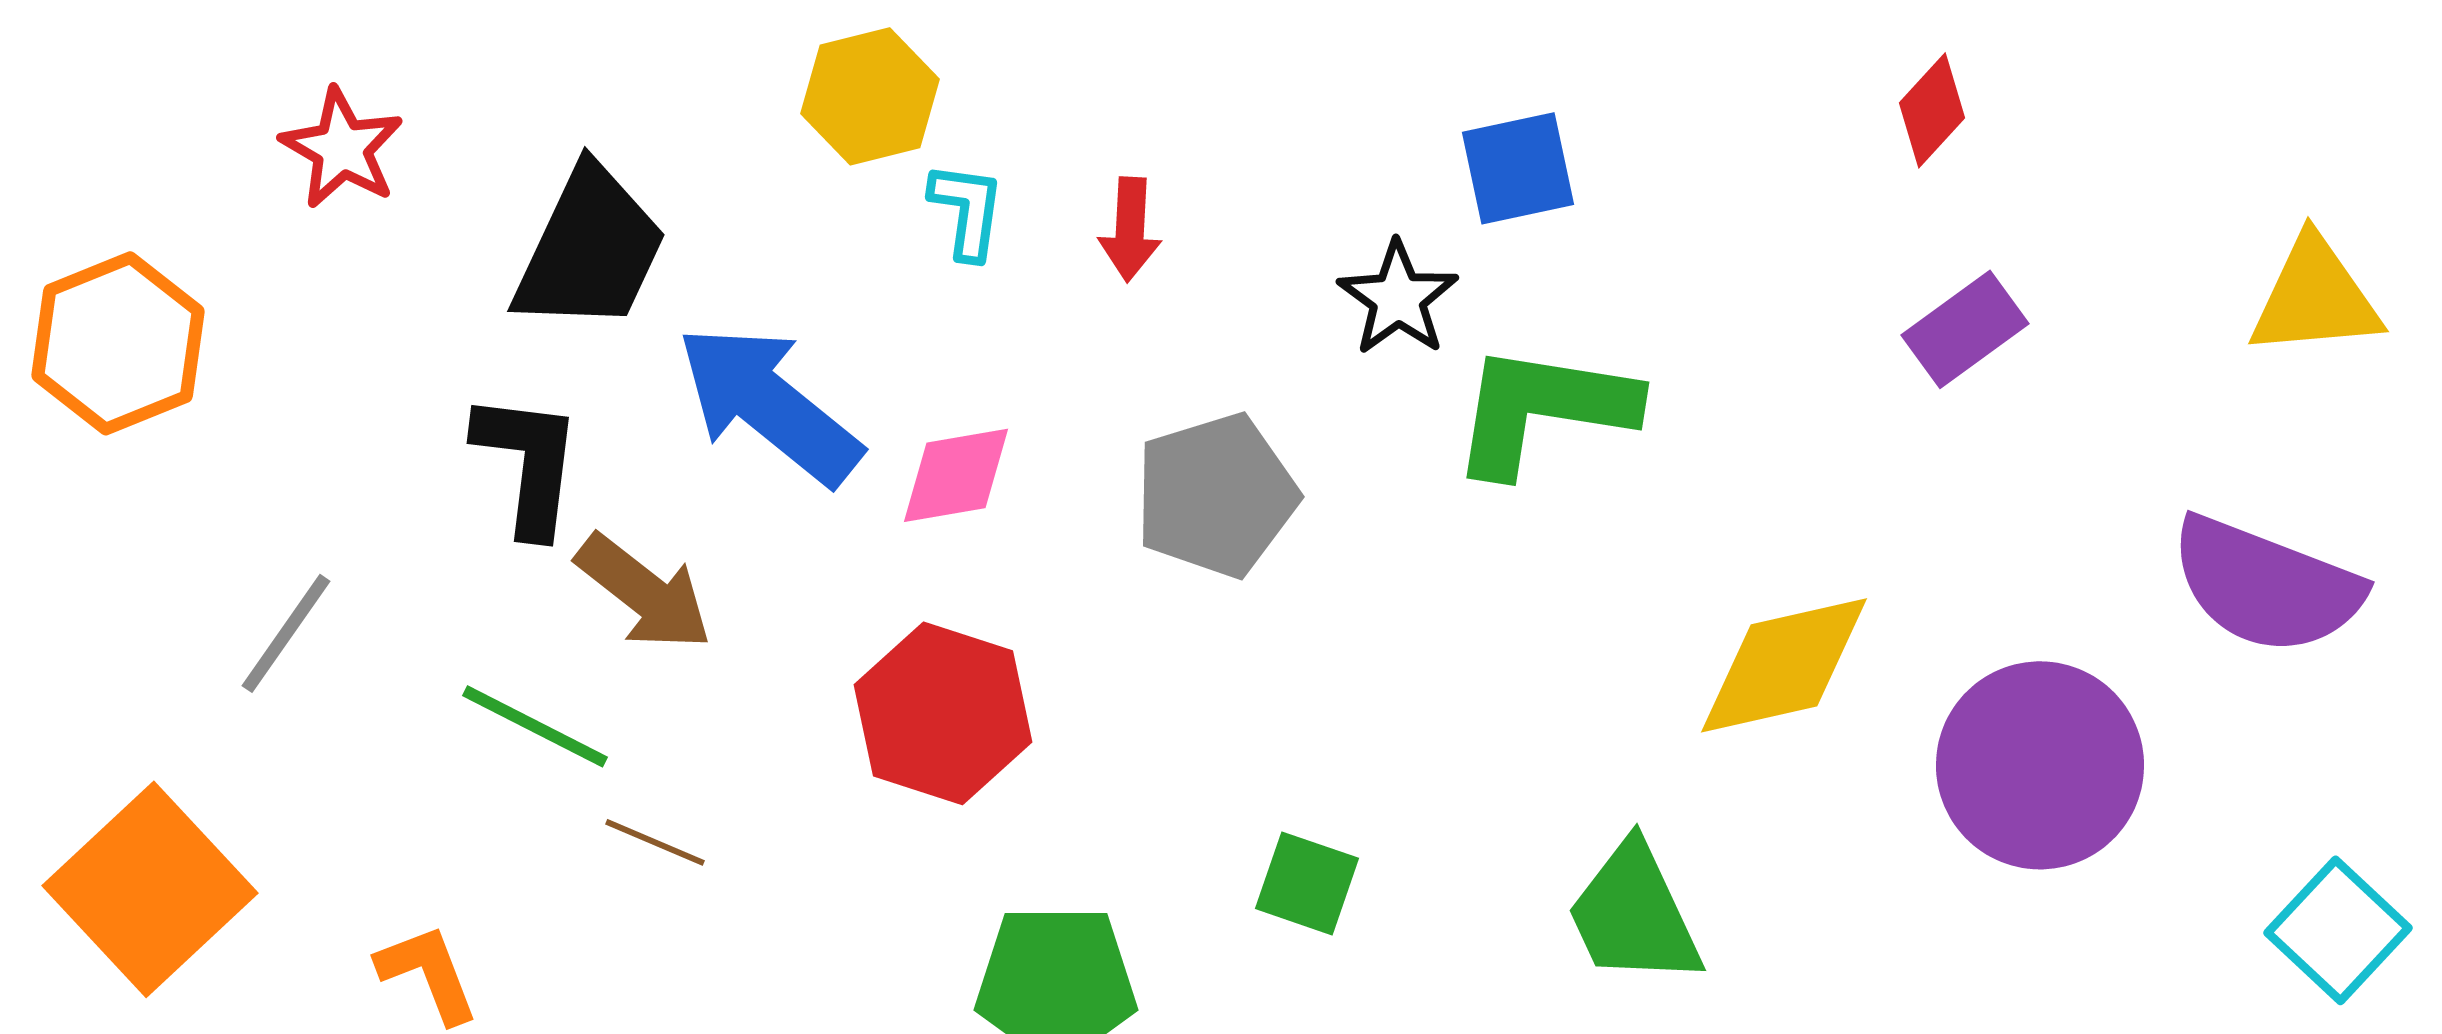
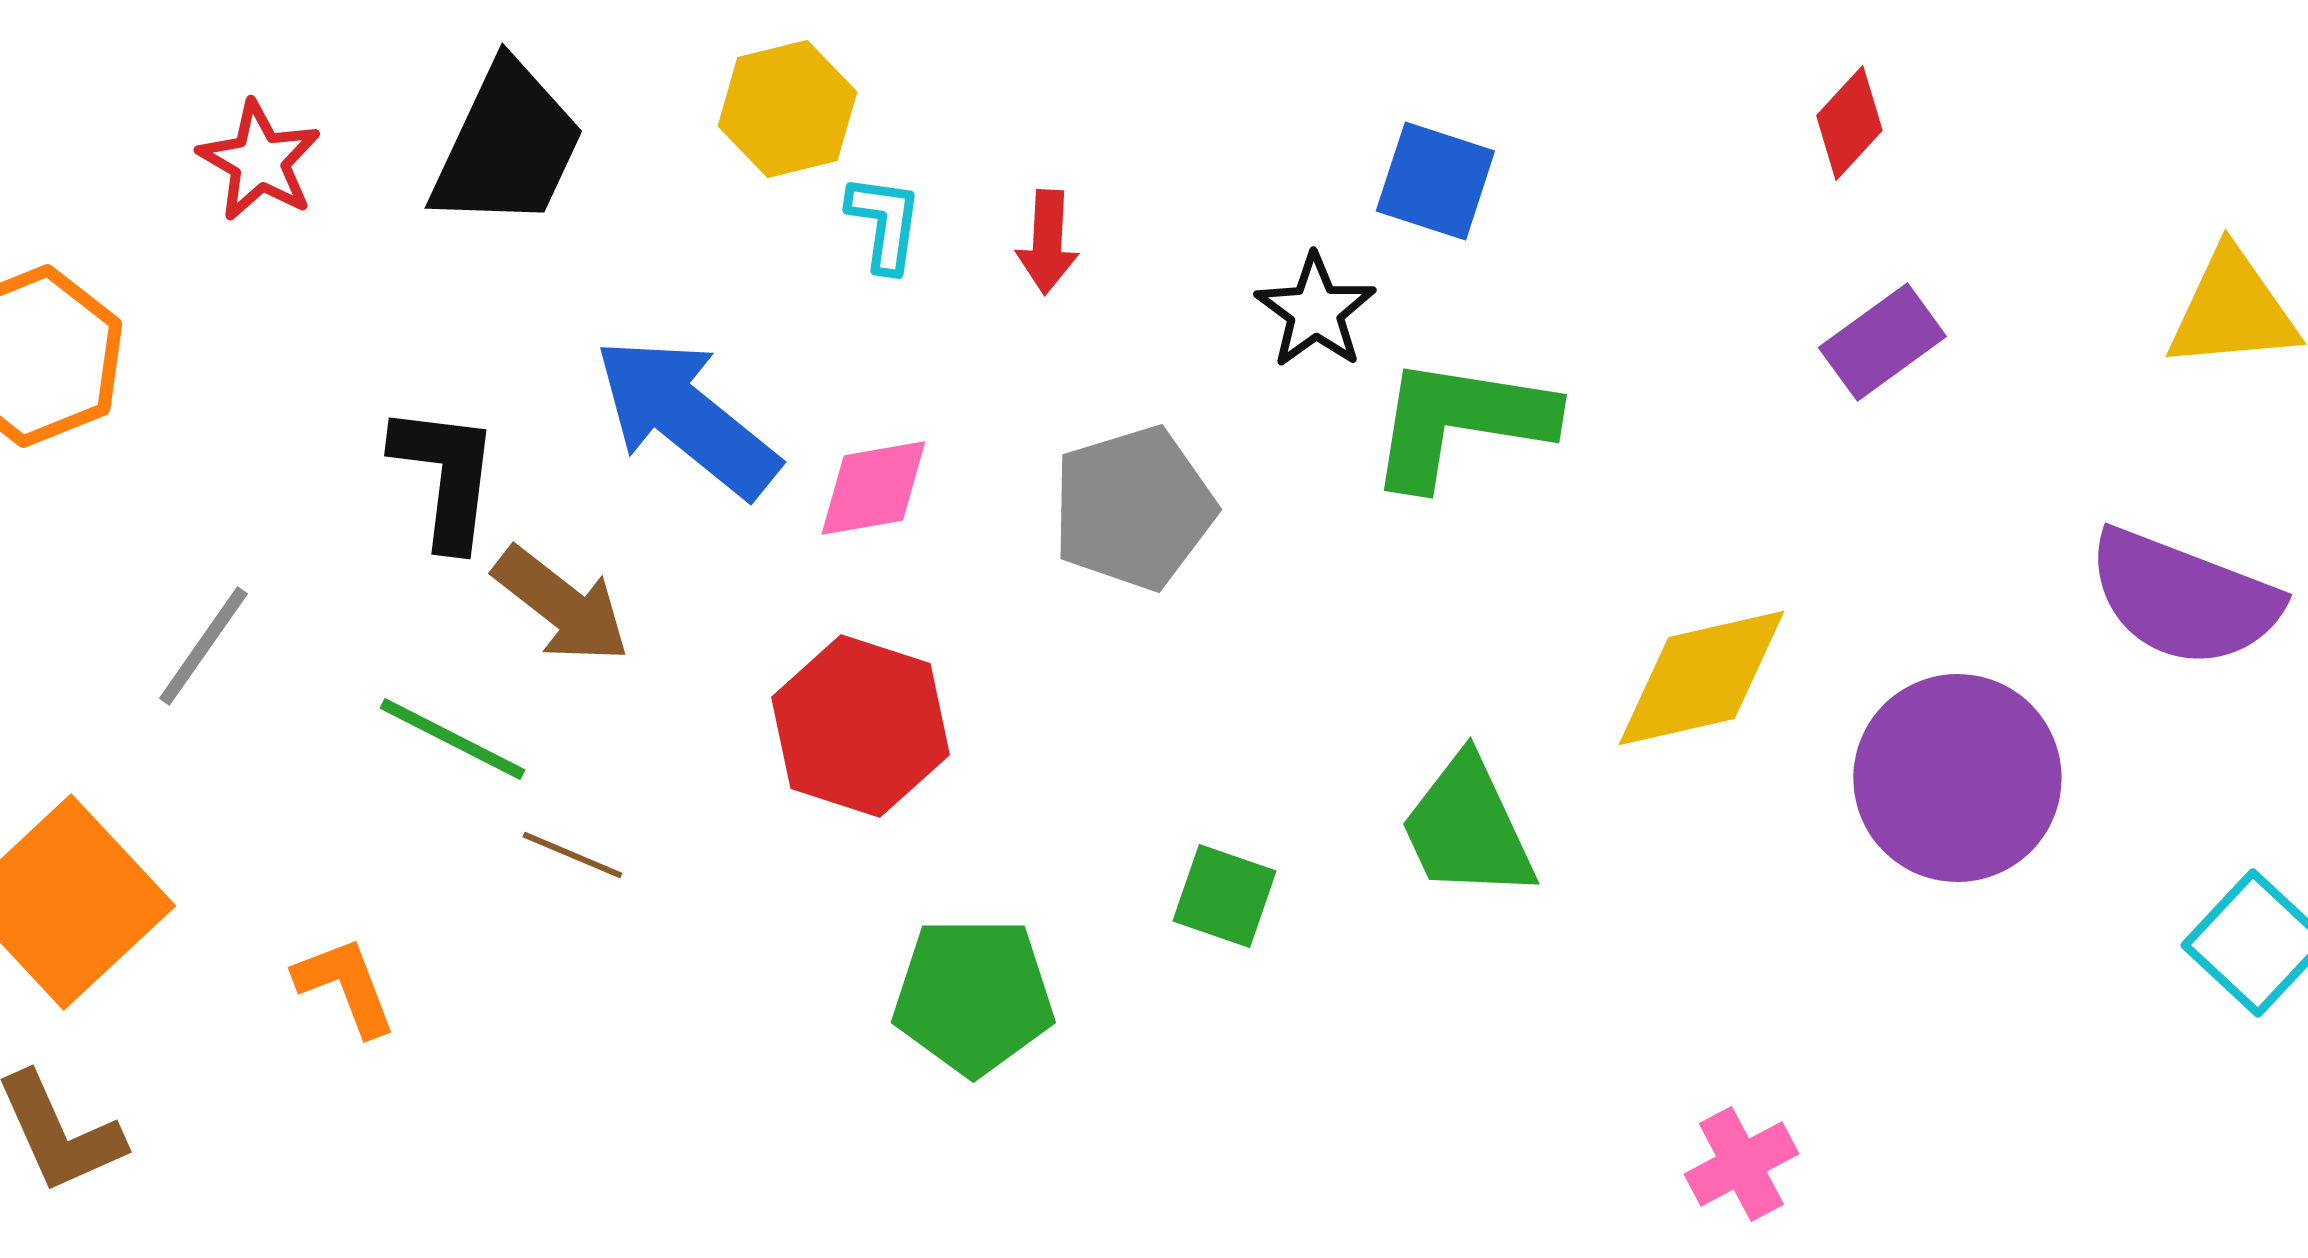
blue square: (1518, 168) -> (1435, 181), turned 30
black trapezoid: (590, 249) -> (507, 146), moved
green trapezoid: (1634, 914) -> (1467, 828), moved

